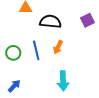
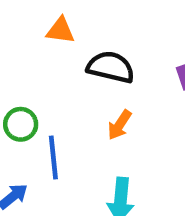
blue line: (36, 50) -> (53, 157), moved

